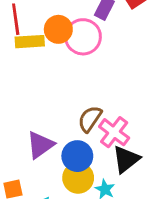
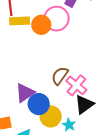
orange circle: (58, 29) -> (41, 25), moved
blue circle: (77, 156) -> (39, 104), moved

